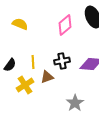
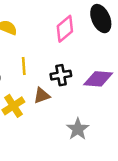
yellow line: (33, 62) -> (24, 66), moved

